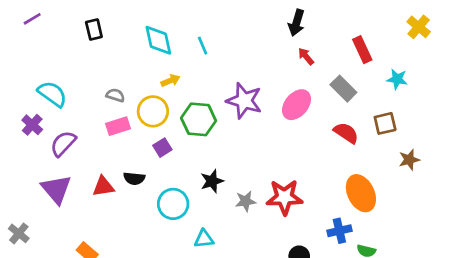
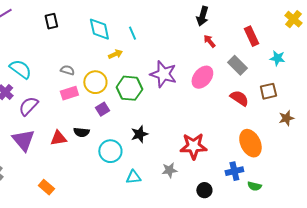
yellow arrow: (170, 80) -> (115, 54), moved
gray star: (246, 201) -> (169, 170), moved

